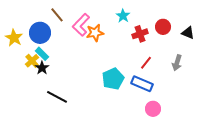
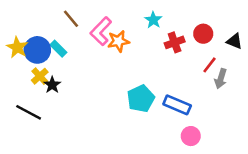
blue circle: (40, 33) -> (37, 50), moved
cyan rectangle: (42, 54) -> (58, 49), moved
red line: (146, 63) -> (209, 65), moved
black line: (57, 97) -> (29, 112), moved

